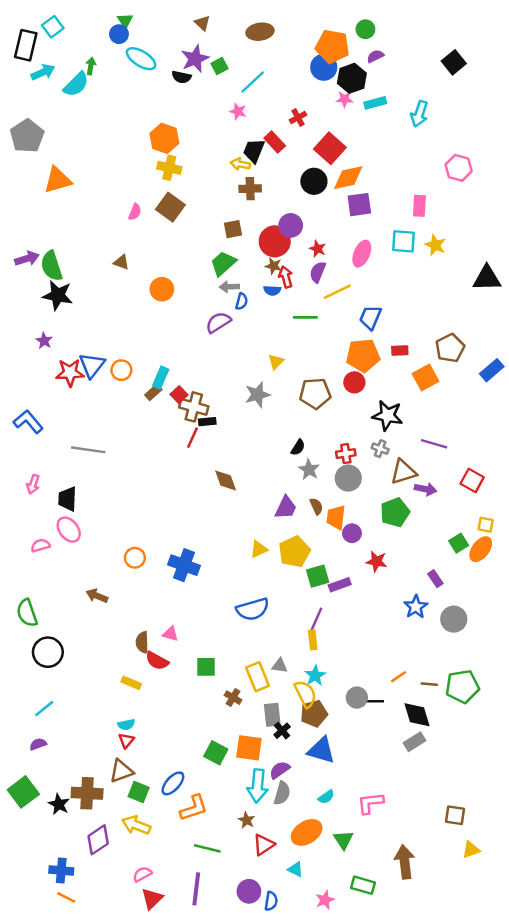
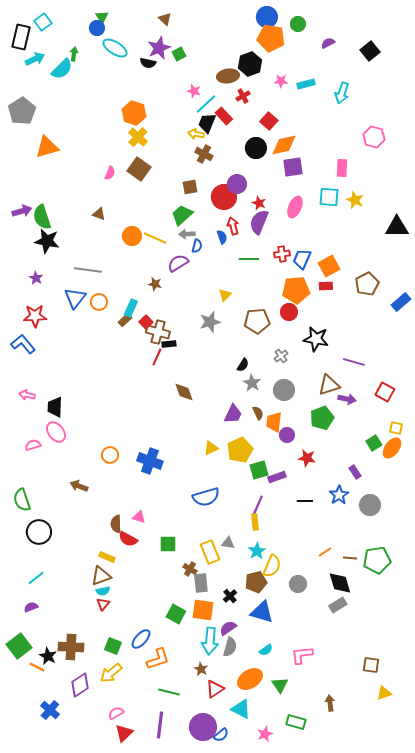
brown ellipse: (260, 32) -> (228, 76), moved
purple semicircle: (375, 56) -> (328, 43), moved
blue circle: (324, 67) -> (267, 17), moved
black hexagon: (352, 78) -> (250, 64), moved
cyan line: (253, 82) -> (206, 104), moved
red square: (330, 148) -> (269, 121), size x0.7
yellow cross: (169, 168) -> (138, 137), turned 30
brown cross: (250, 189) -> (204, 154), turned 30
brown star: (273, 266) -> (155, 284), moved
purple semicircle: (318, 272) -> (259, 222), size x1.4
blue semicircle: (272, 290) -> (222, 237), turned -112
yellow line: (337, 292) -> (155, 238), moved, turned 50
red star: (70, 373) -> (35, 316), moved
orange square: (426, 377) -> (329, 266), moved
gray cross: (380, 449) -> (281, 356), moved, turned 32
gray line: (88, 450) -> (88, 270), moved
red cross: (346, 454) -> (282, 254), moved
pink arrow: (33, 484) -> (27, 395), turned 84
yellow semicircle: (305, 694) -> (272, 566), moved, turned 50
gray circle: (357, 698) -> (298, 584), moved
black line: (374, 701) -> (305, 501), moved
gray rectangle: (272, 715) -> (201, 583), moved
brown triangle: (121, 771) -> (101, 576), moved
yellow arrow: (136, 825) -> (111, 673), turned -60
brown arrow: (405, 862) -> (330, 703), size x0.6
cyan triangle: (296, 869) -> (241, 709), size x1.5
blue cross: (61, 870) -> (50, 710), turned 36
purple circle: (249, 891) -> (203, 727), size x1.4
orange line: (66, 897) -> (37, 667), moved
blue semicircle: (271, 901) -> (221, 735), turned 42

